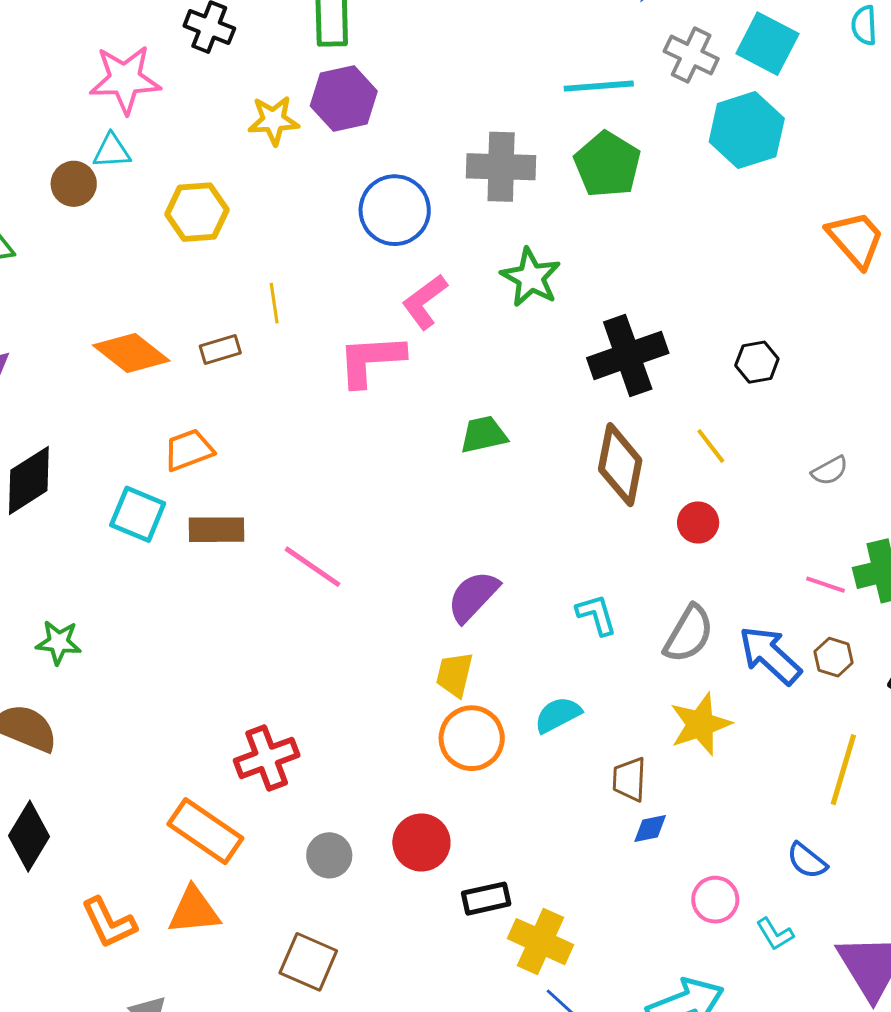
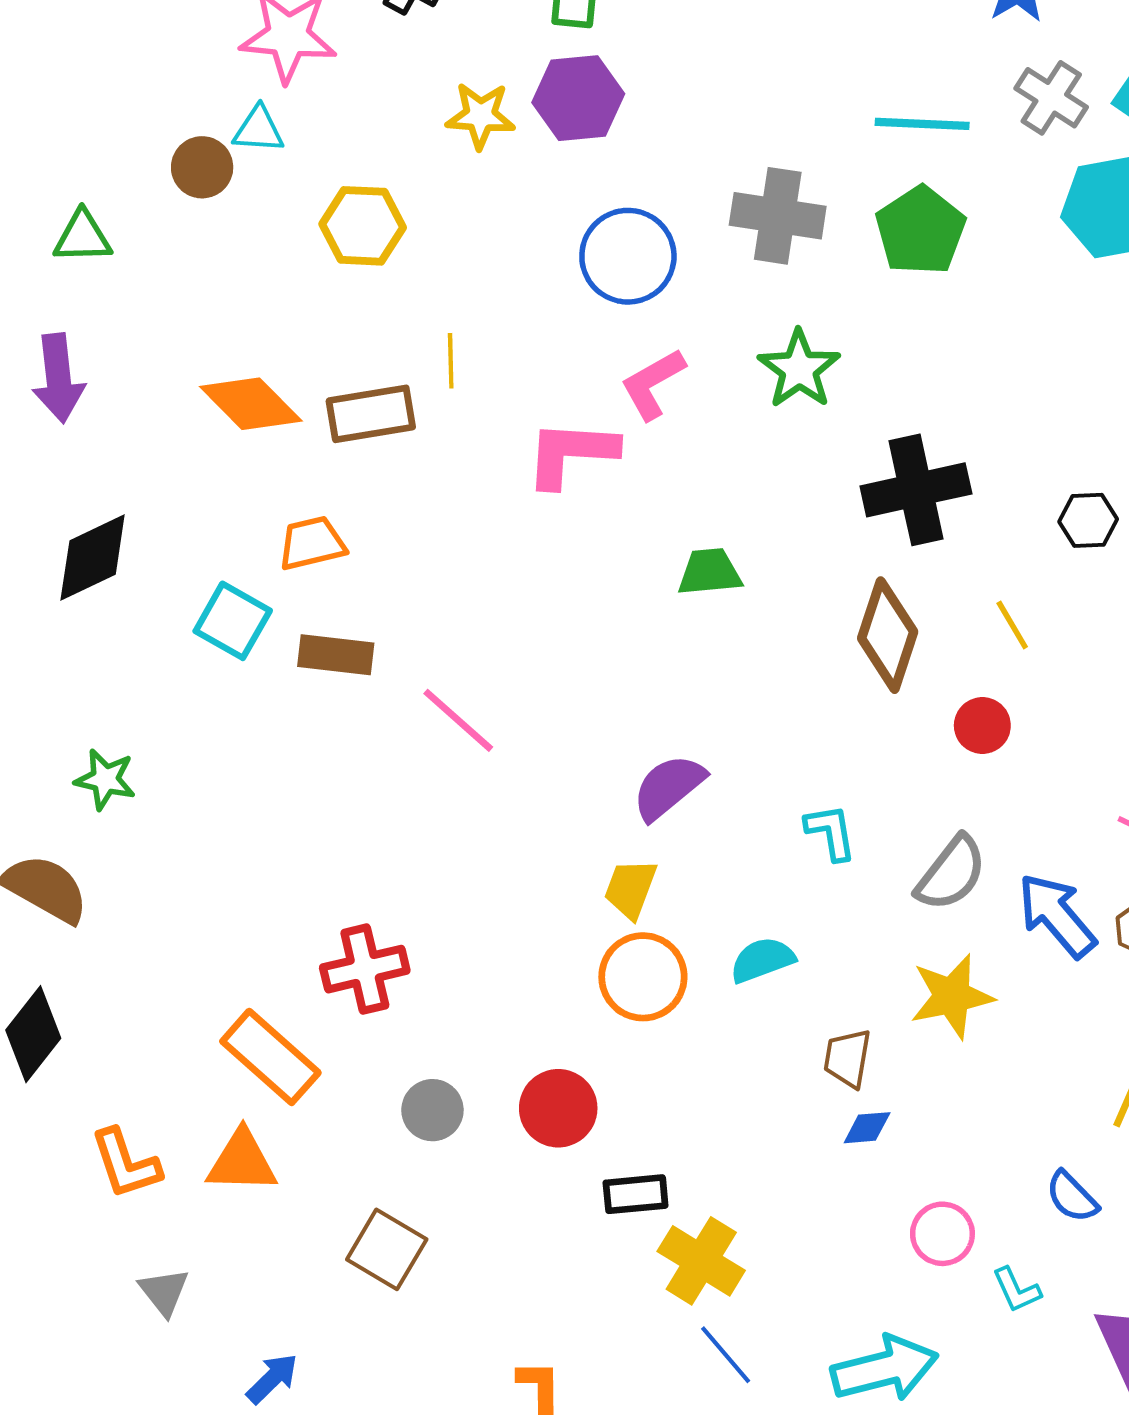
brown rectangle: (220, 349) -> (371, 414), size x1.6

